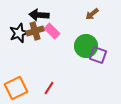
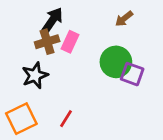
black arrow: (39, 15) -> (52, 20), turned 120
pink rectangle: (52, 31) -> (70, 42), turned 70
black star: (19, 33) -> (35, 75), moved

